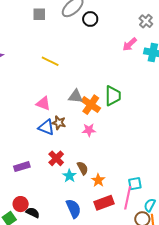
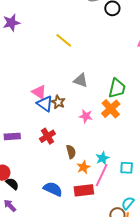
pink triangle: (43, 103) -> (39, 92), moved
orange cross: (91, 105) -> (111, 109), moved
cyan star: (69, 176) -> (102, 158), moved
cyan square: (135, 184) -> (127, 168), moved
pink line: (128, 198) -> (102, 175), moved
blue semicircle: (74, 209) -> (53, 189), turned -54

